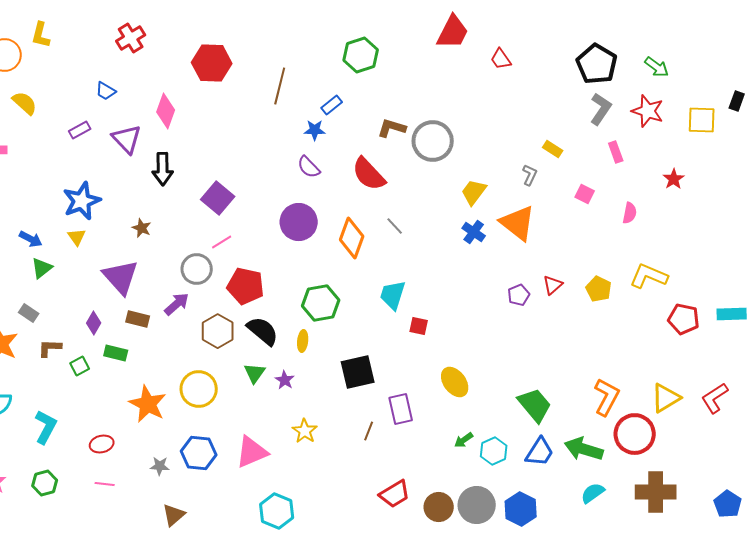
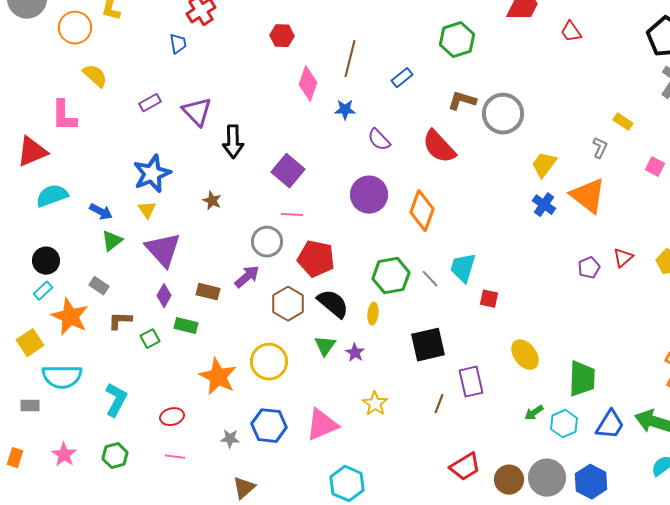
green hexagon: (361, 55) -> (457, 40), moved
red hexagon: (212, 63) -> (282, 36), size x0.6
blue trapezoid: (106, 91) -> (178, 44), moved, turned -130
pink diamond: (166, 111) -> (308, 84), moved
blue star: (315, 130) -> (345, 110), moved
gray line: (395, 226) -> (430, 279), moved
pink line: (222, 242) -> (292, 215), turned 35
purple triangle: (121, 277) -> (163, 250), moved
green trapezoid: (535, 405) -> (582, 379), moved, turned 42

